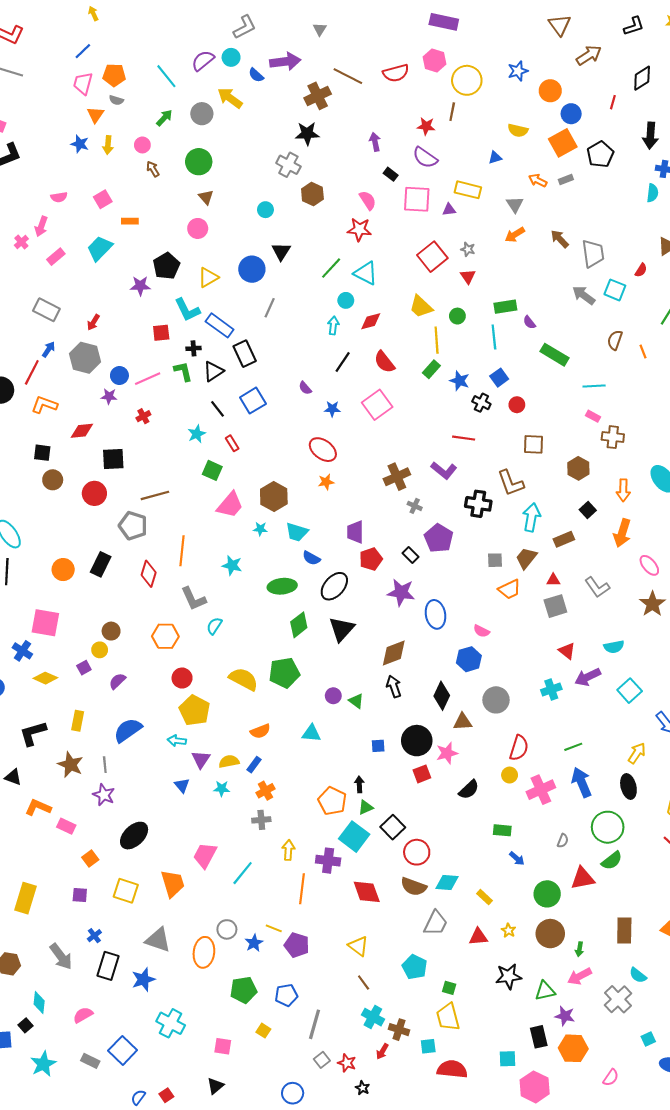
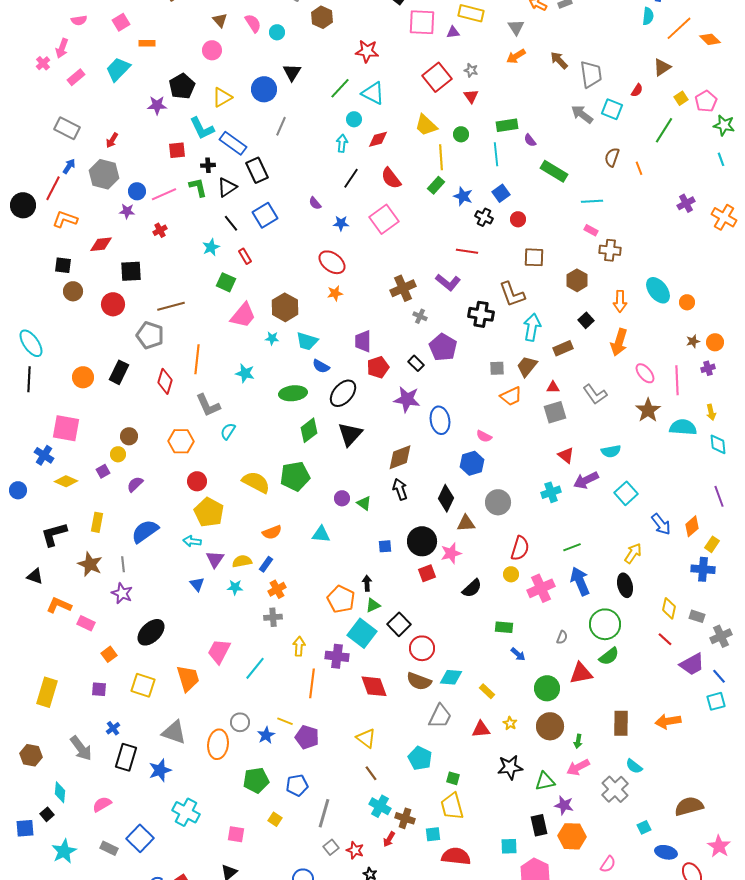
pink semicircle: (368, 200) -> (253, 23), moved

